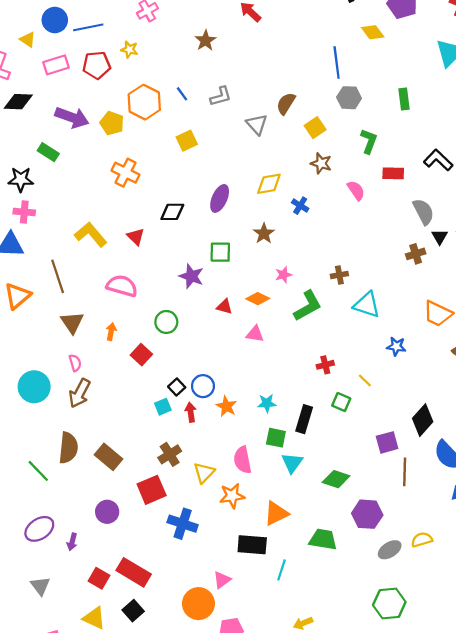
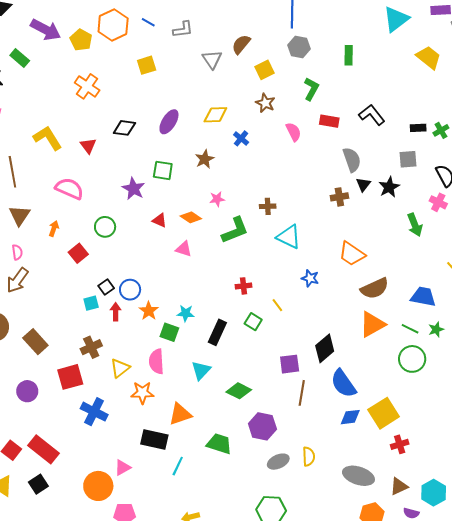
blue line: (182, 94) -> (148, 22), turned -32
green square: (276, 438) -> (169, 332), moved
yellow semicircle: (422, 540) -> (309, 456), turned 96

